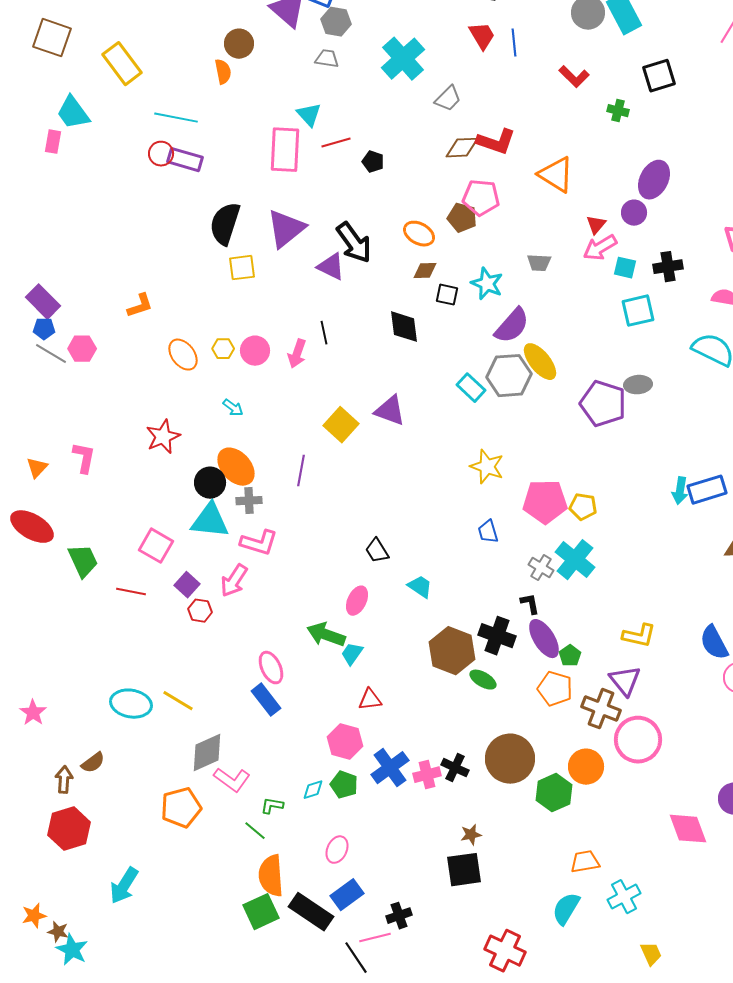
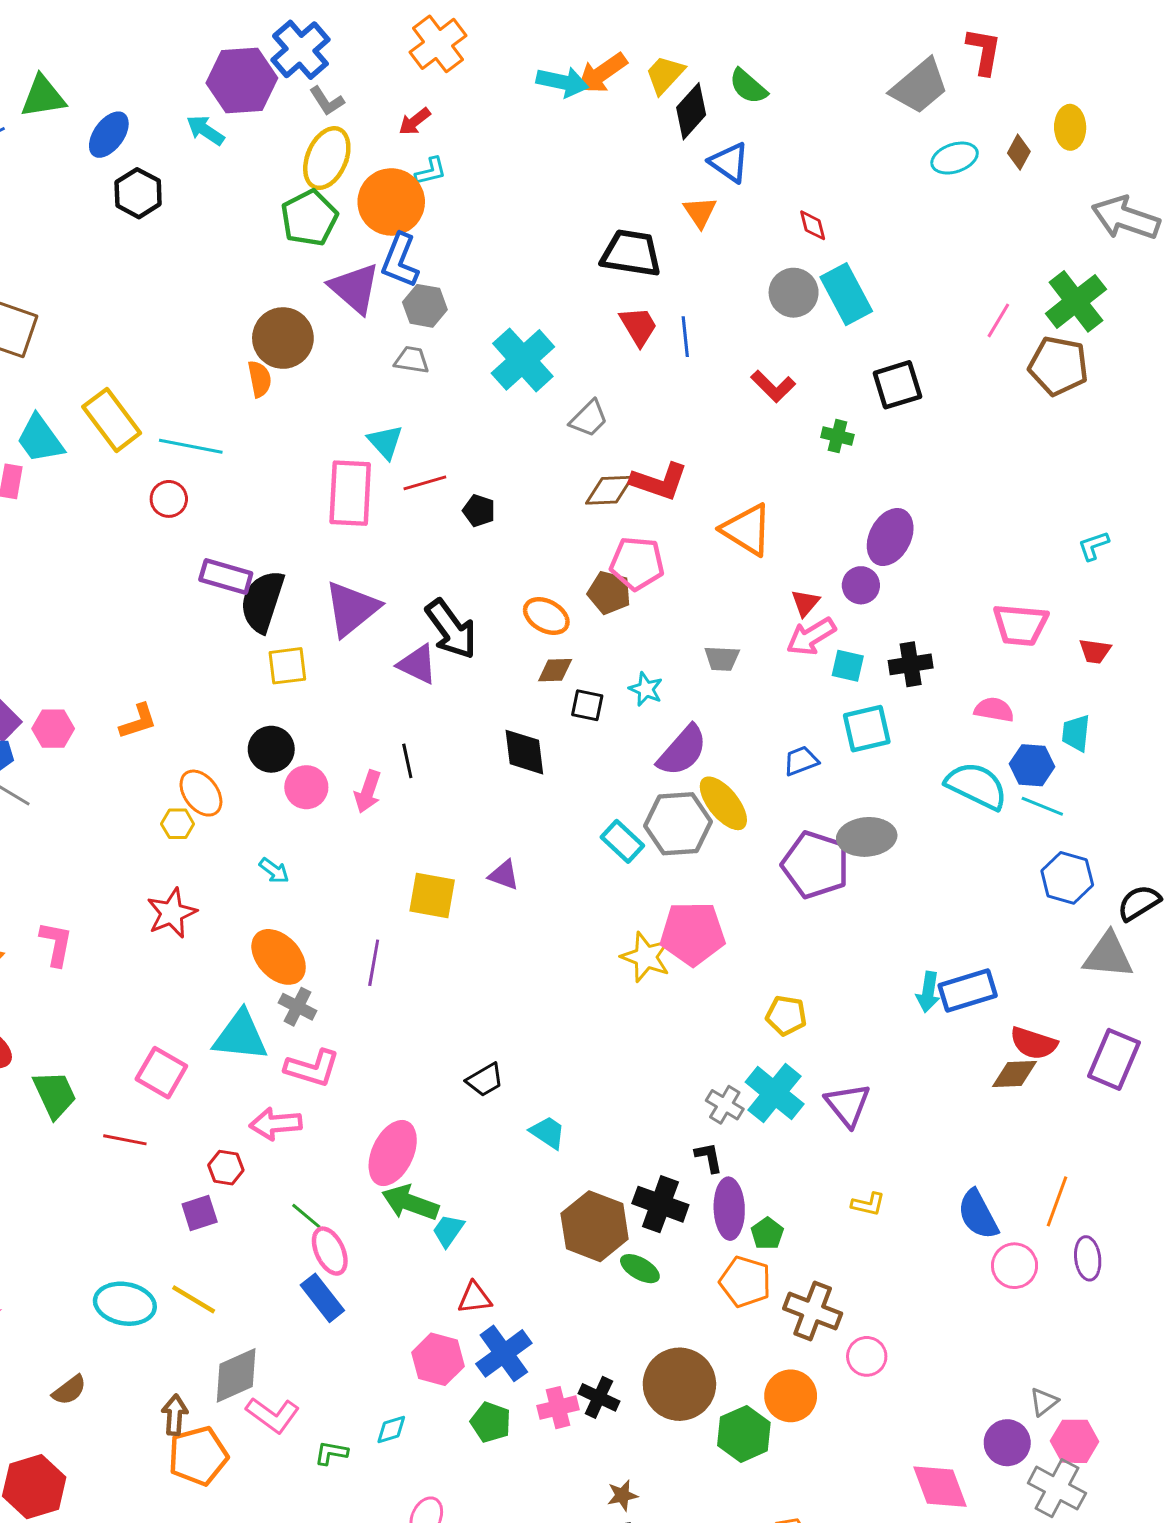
brown circle: (239, 44) -> (283, 338), size x1.4
yellow rectangle: (122, 64) -> (112, 420), moved
purple rectangle: (185, 160) -> (226, 577), moved
cyan star: (487, 284) -> (646, 689), size x0.7
pink hexagon: (82, 349) -> (53, 729), moved
yellow hexagon: (223, 349) -> (178, 824), moved
gray ellipse: (638, 385) -> (867, 837), size x1.4
purple triangle: (390, 411) -> (504, 875), size x0.7
yellow square: (341, 425) -> (432, 895), turned -32
black circle: (210, 483) -> (271, 749), moved
gray cross: (249, 501) -> (298, 1007), turned 30
pink pentagon: (545, 502) -> (693, 934), moved
blue trapezoid: (488, 532) -> (801, 761), moved, turned 85
black trapezoid: (377, 551) -> (485, 1080), turned -88
pink arrow: (234, 581) -> (276, 1124), turned 52
purple square: (187, 585) -> (200, 1213), moved, turned 30
pink ellipse: (357, 601) -> (393, 1153), moved, size x1.5
yellow L-shape: (639, 636) -> (868, 1204), size x0.7
purple ellipse: (544, 639) -> (729, 1209), turned 30
purple triangle: (625, 681) -> (848, 1105), moved
pink circle: (638, 740) -> (867, 1356), size x0.6
blue cross: (390, 768) -> (504, 1353), moved
brown arrow: (64, 780) -> (175, 1415), moved
green pentagon: (344, 785) -> (491, 1422), moved
green line: (255, 831) -> (306, 1216), moved

